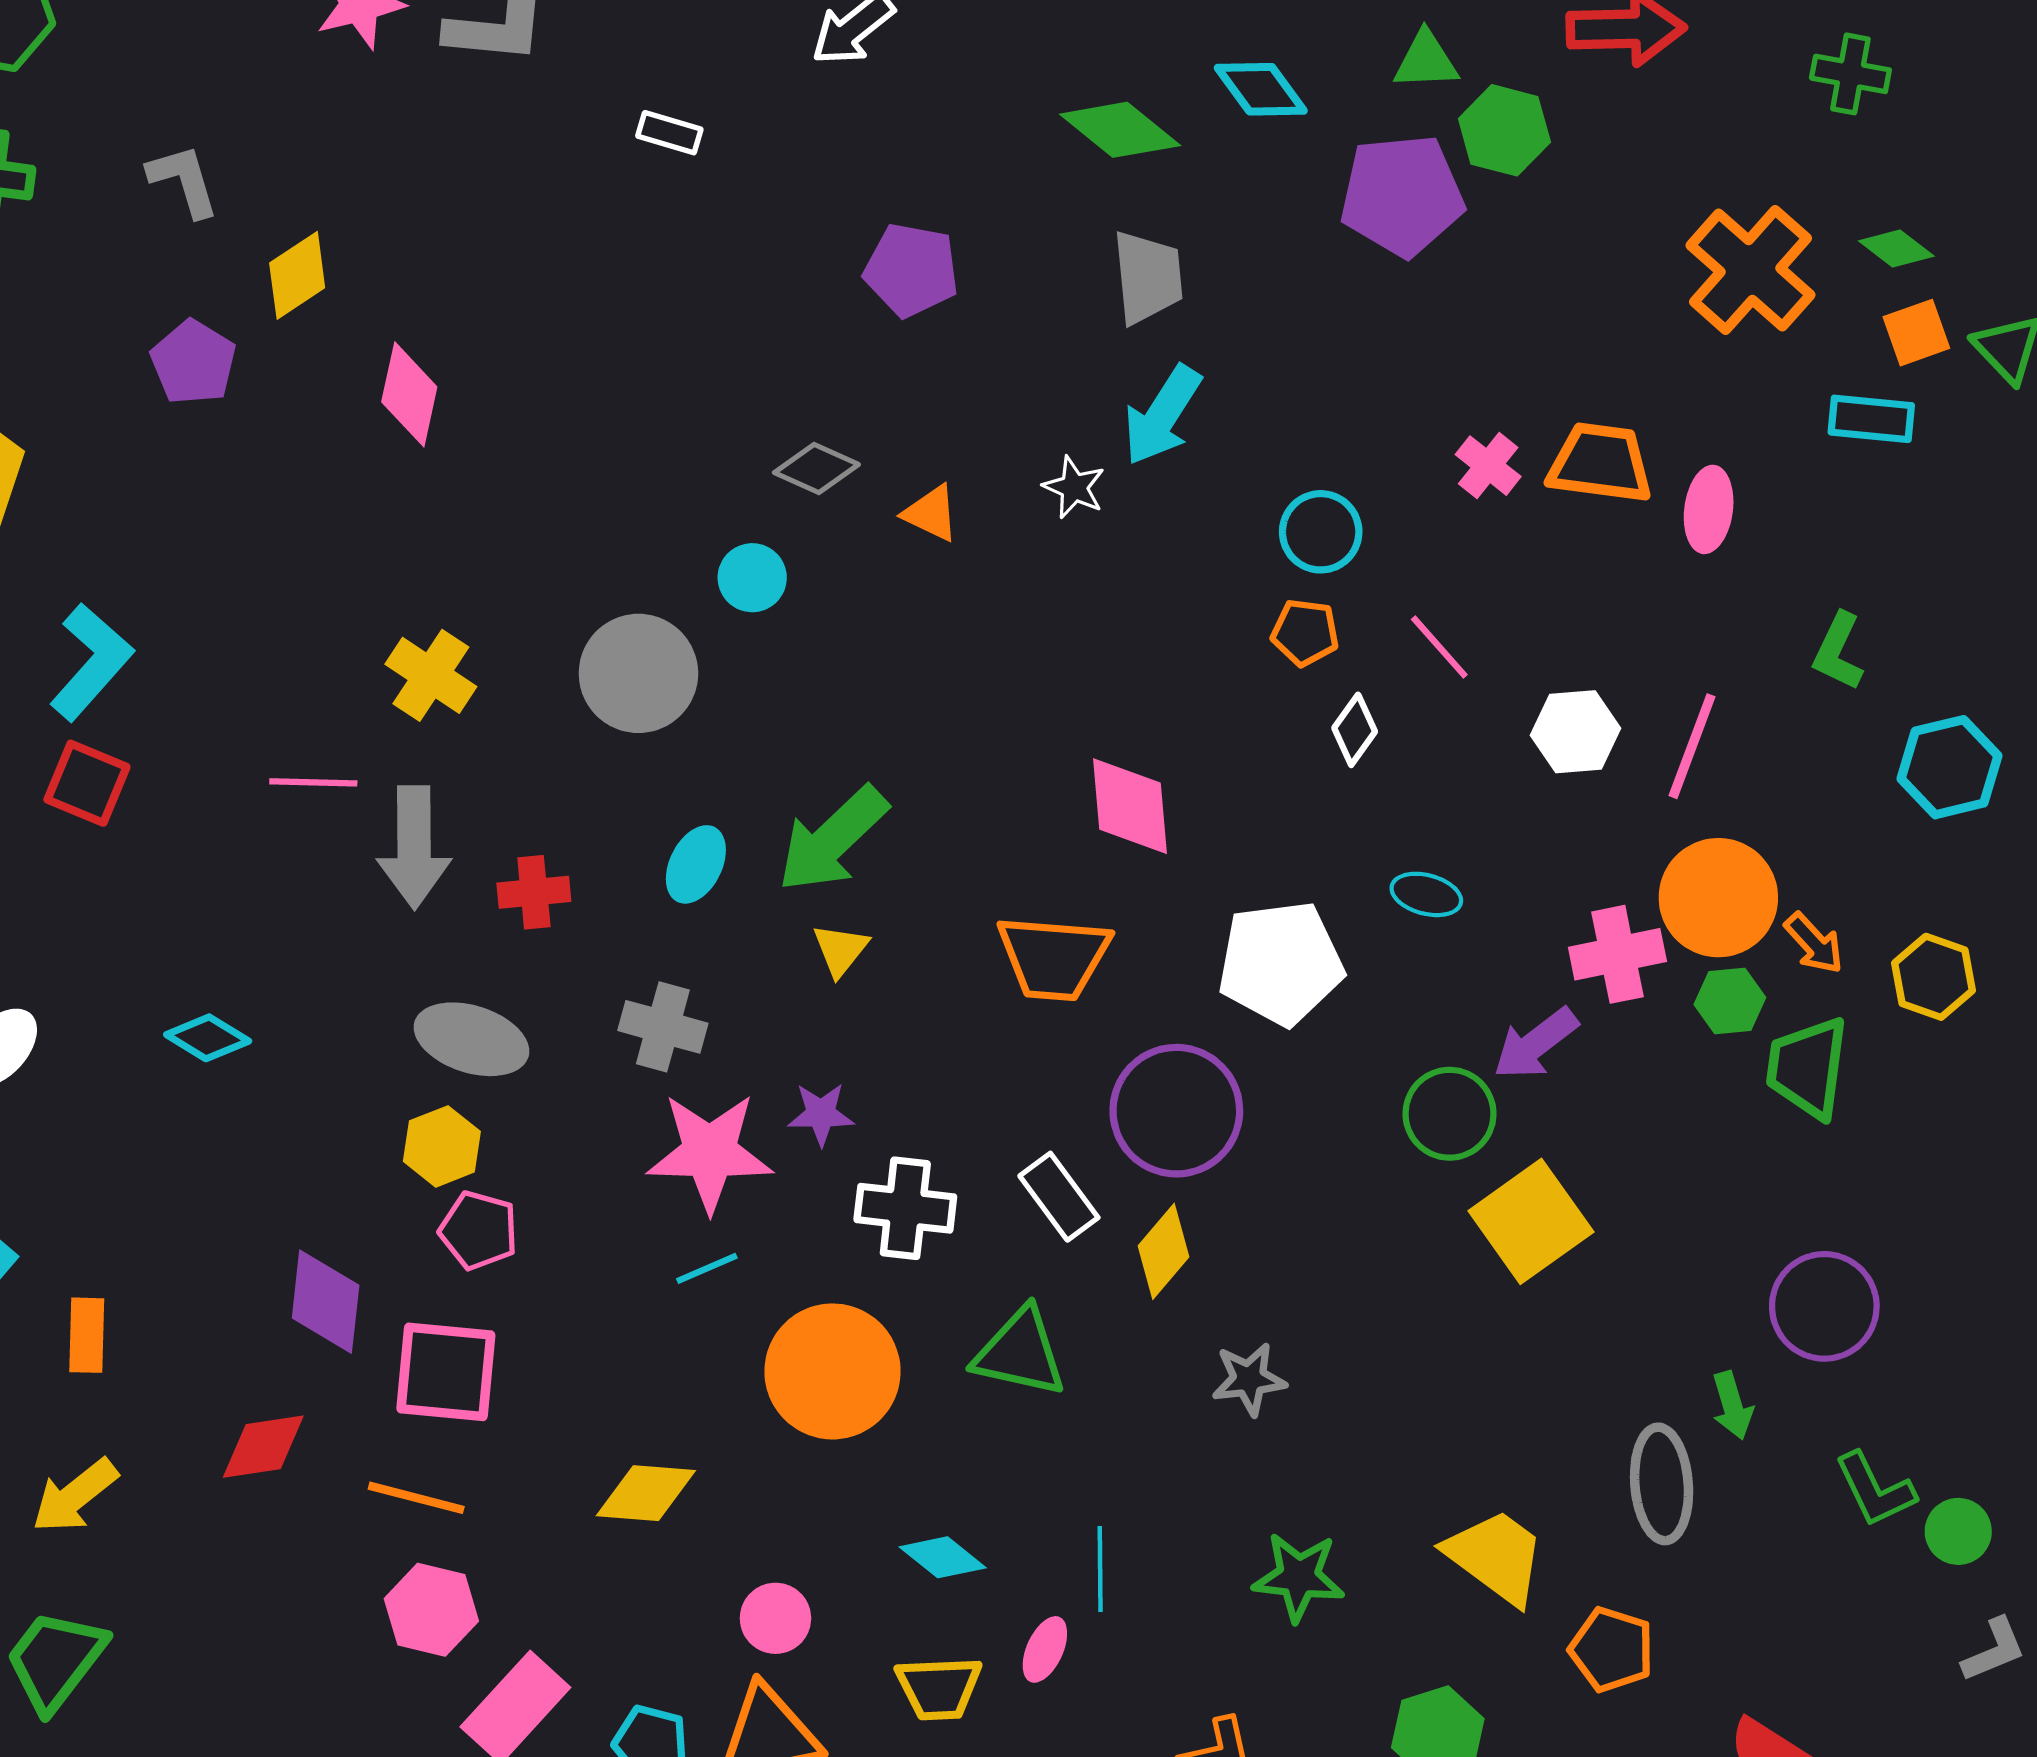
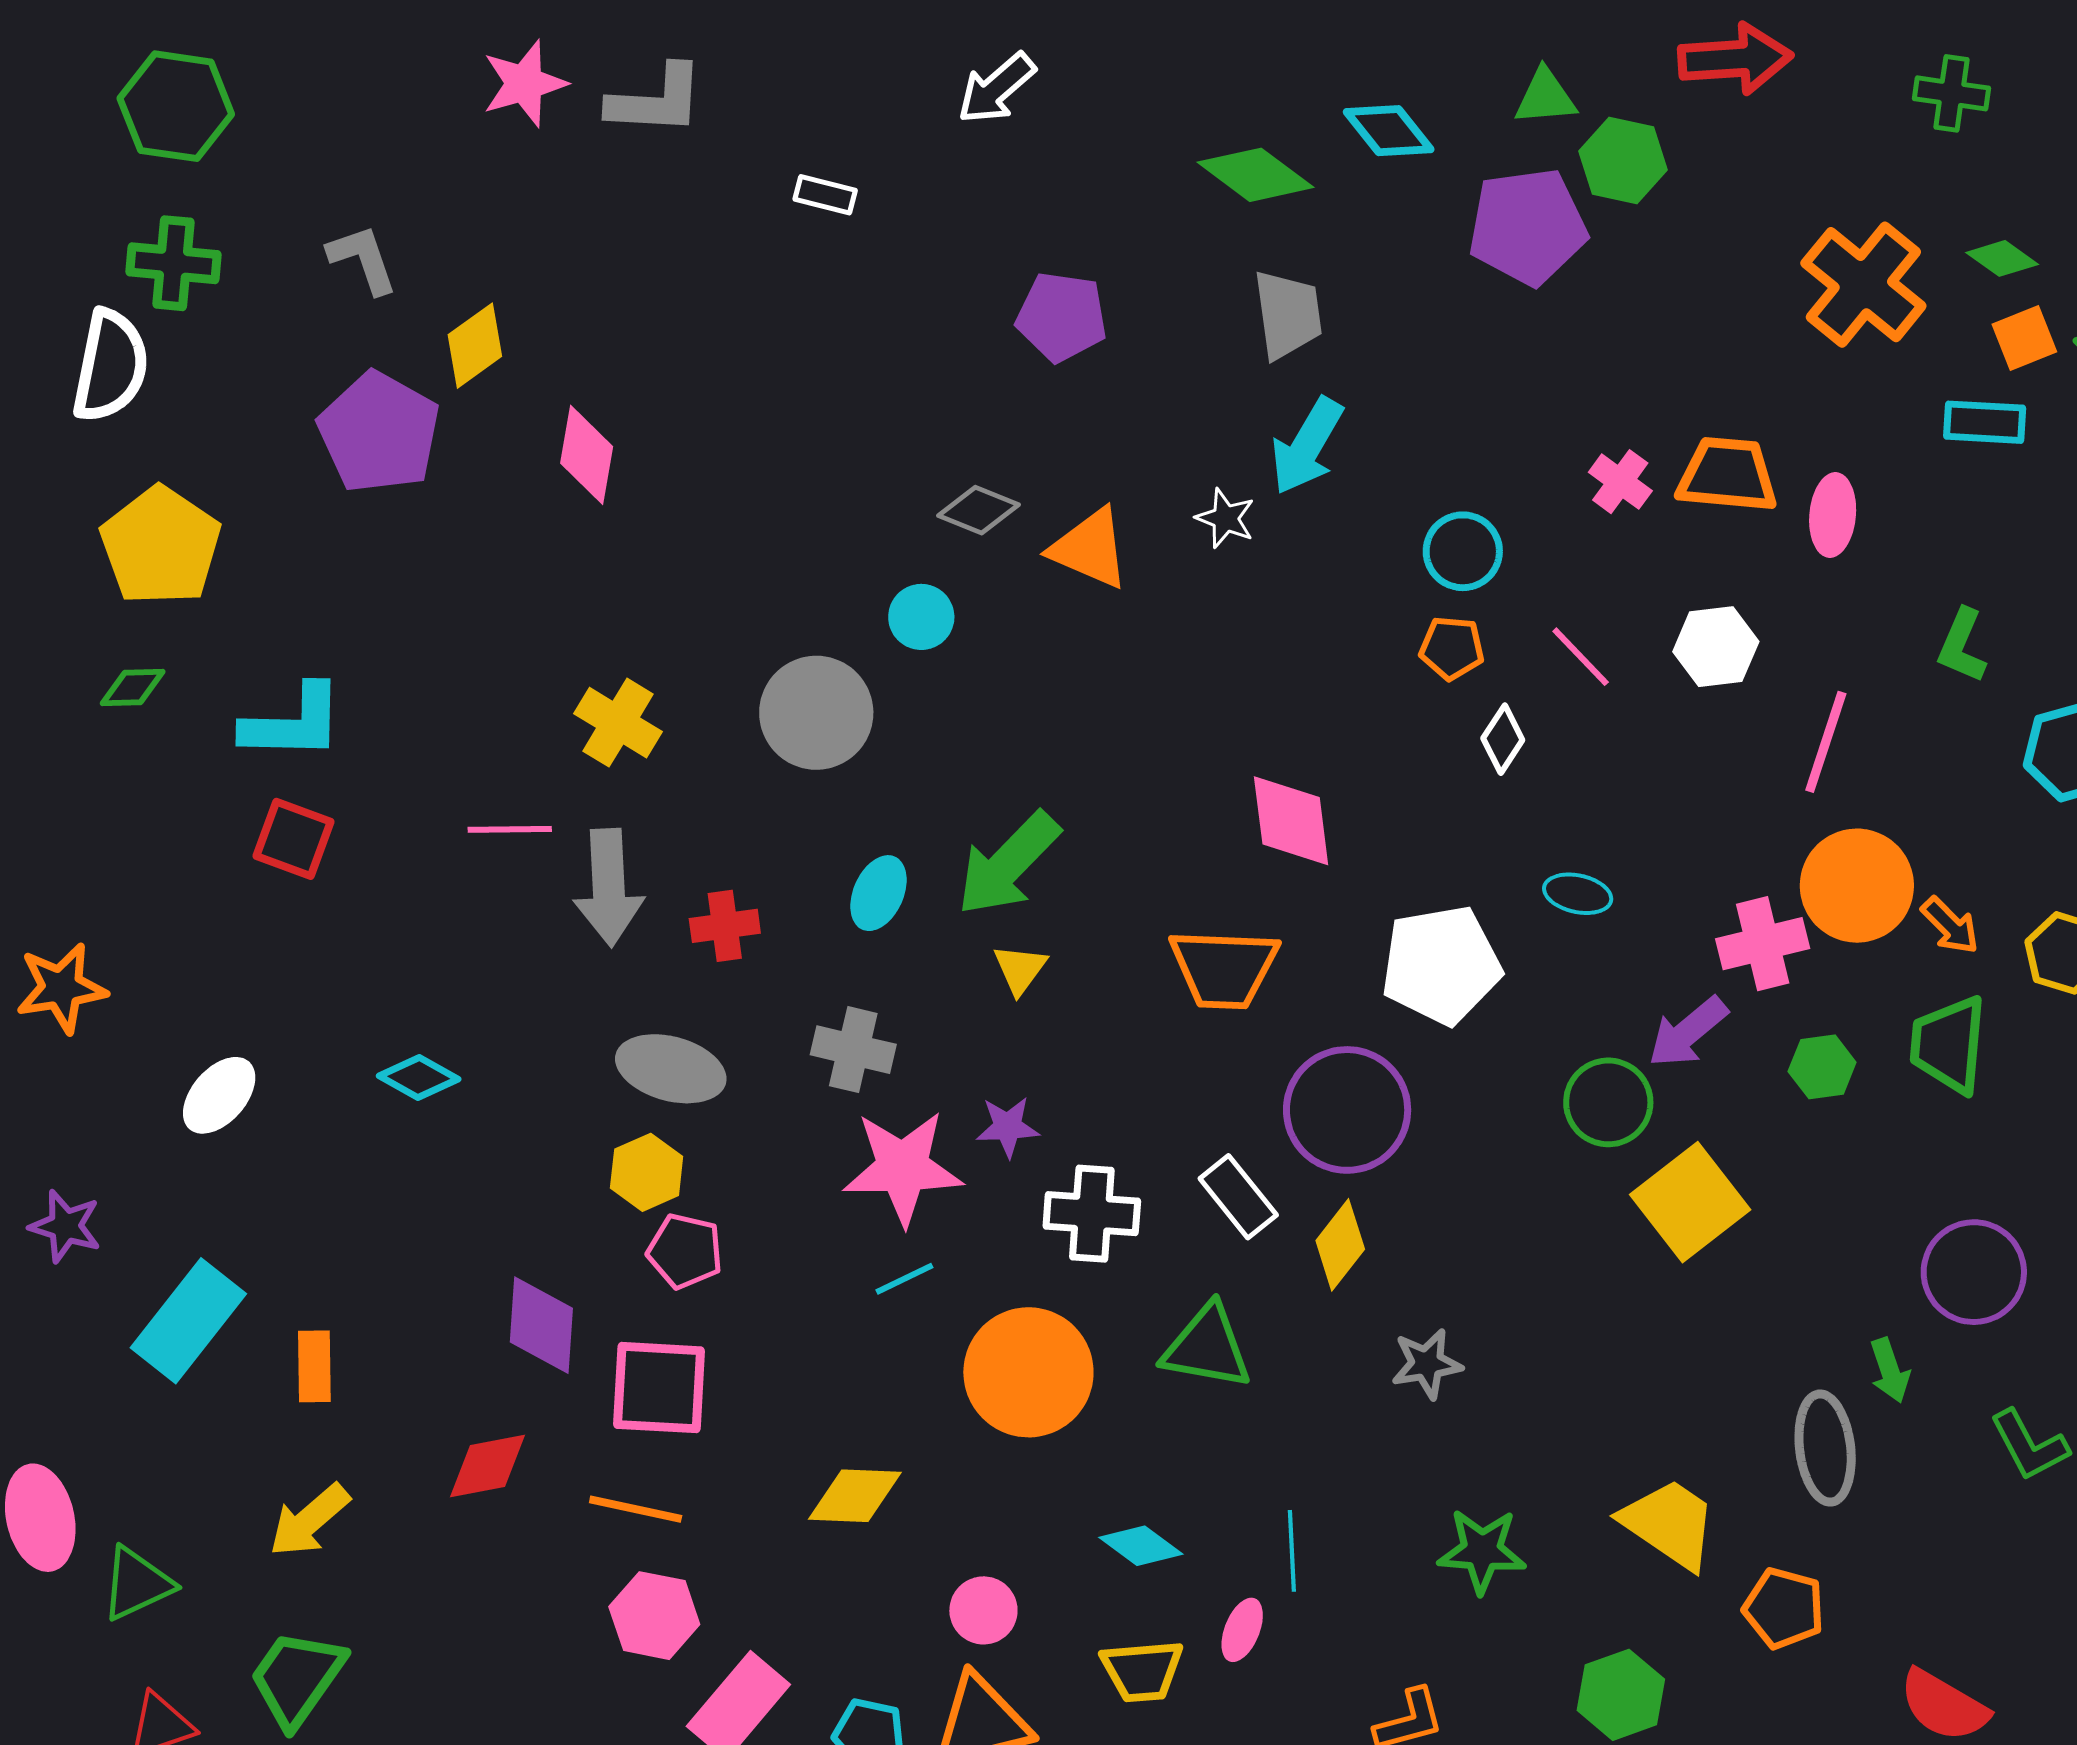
purple pentagon: (193, 362) -> (379, 433), size x1.5
orange triangle: (931, 513) -> (1090, 548), size x1.5
cyan L-shape: (91, 662) -> (293, 723), turned 52
white hexagon: (1576, 732) -> (1716, 647), moved
green hexagon: (1730, 1001) -> (1822, 1067), moved

